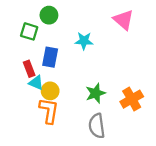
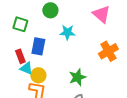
green circle: (49, 15) -> (50, 10), moved
orange cross: (132, 99) -> (108, 51), moved

